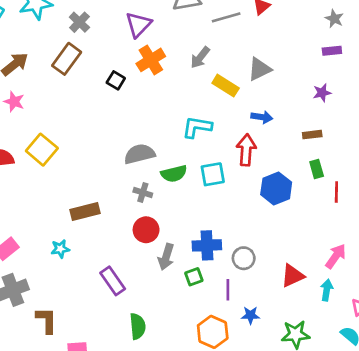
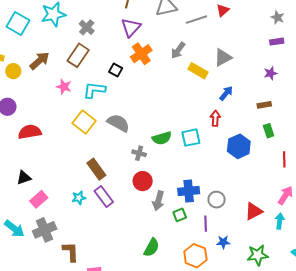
pink star: (14, 102) -> (64, 87), moved
blue arrow: (262, 117) -> (226, 93), turned -56
cyan L-shape: (197, 127) -> (94, 90), moved
yellow square: (42, 150) -> (84, 122), moved
red arrow: (246, 150) -> (215, 118), size x0.7
gray semicircle: (140, 154) -> (118, 123), moved, turned 45
red line: (336, 192) -> (284, 159), moved
brown rectangle: (85, 211) -> (96, 169), turned 70
purple rectangle: (113, 281) -> (104, 197), moved
green semicircle: (138, 326) -> (152, 248), moved, turned 36

